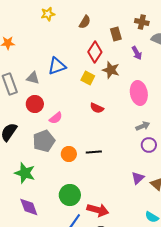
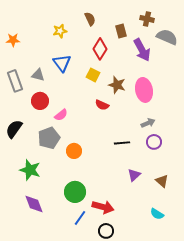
yellow star: (48, 14) -> (60, 31), moved
brown semicircle: (85, 22) -> (90, 19), turned -56
purple arrow: (137, 53) -> (142, 50), size x1.6
blue triangle: (57, 66) -> (62, 63), turned -48
brown star: (111, 70) -> (117, 85), moved
black line: (94, 152) -> (122, 143), moved
purple triangle: (138, 178) -> (134, 175), moved

